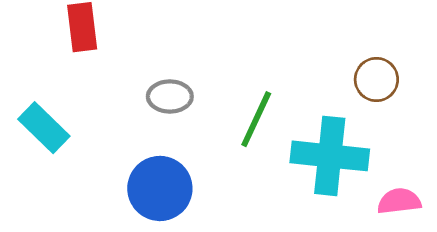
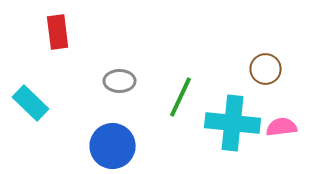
pink semicircle: (399, 201) -> (282, 127), moved

